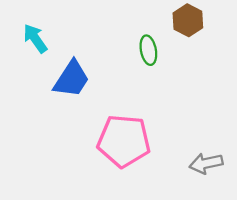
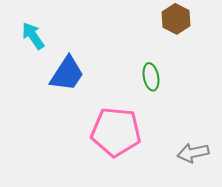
green ellipse: (148, 50) -> (151, 77), moved

